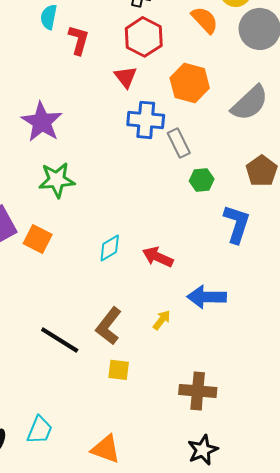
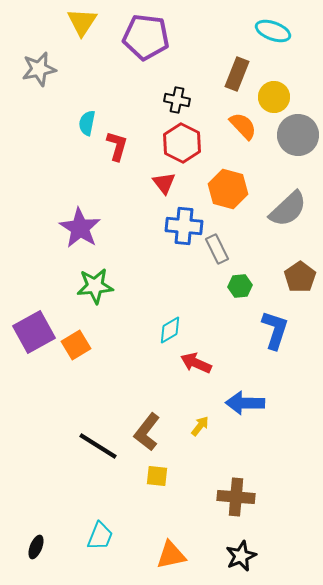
orange square: (38, 239) -> (76, 345), turned 32
cyan diamond: (110, 248) -> (170, 330), moved
cyan trapezoid: (40, 430) -> (100, 536), moved
orange triangle: (106, 449) -> (171, 555), moved, turned -32

